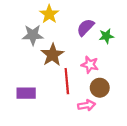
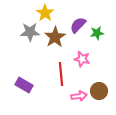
brown star: (53, 55) -> (55, 37), moved
brown circle: (100, 88) -> (99, 91), moved
purple rectangle: (26, 93) -> (24, 85), turned 30

